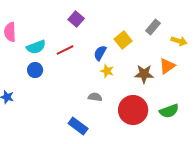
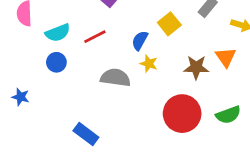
orange triangle: (167, 66) -> (226, 57), turned -30
gray semicircle: (95, 97) -> (115, 78), moved, size x1.6
blue rectangle: (78, 126) -> (86, 134), moved

